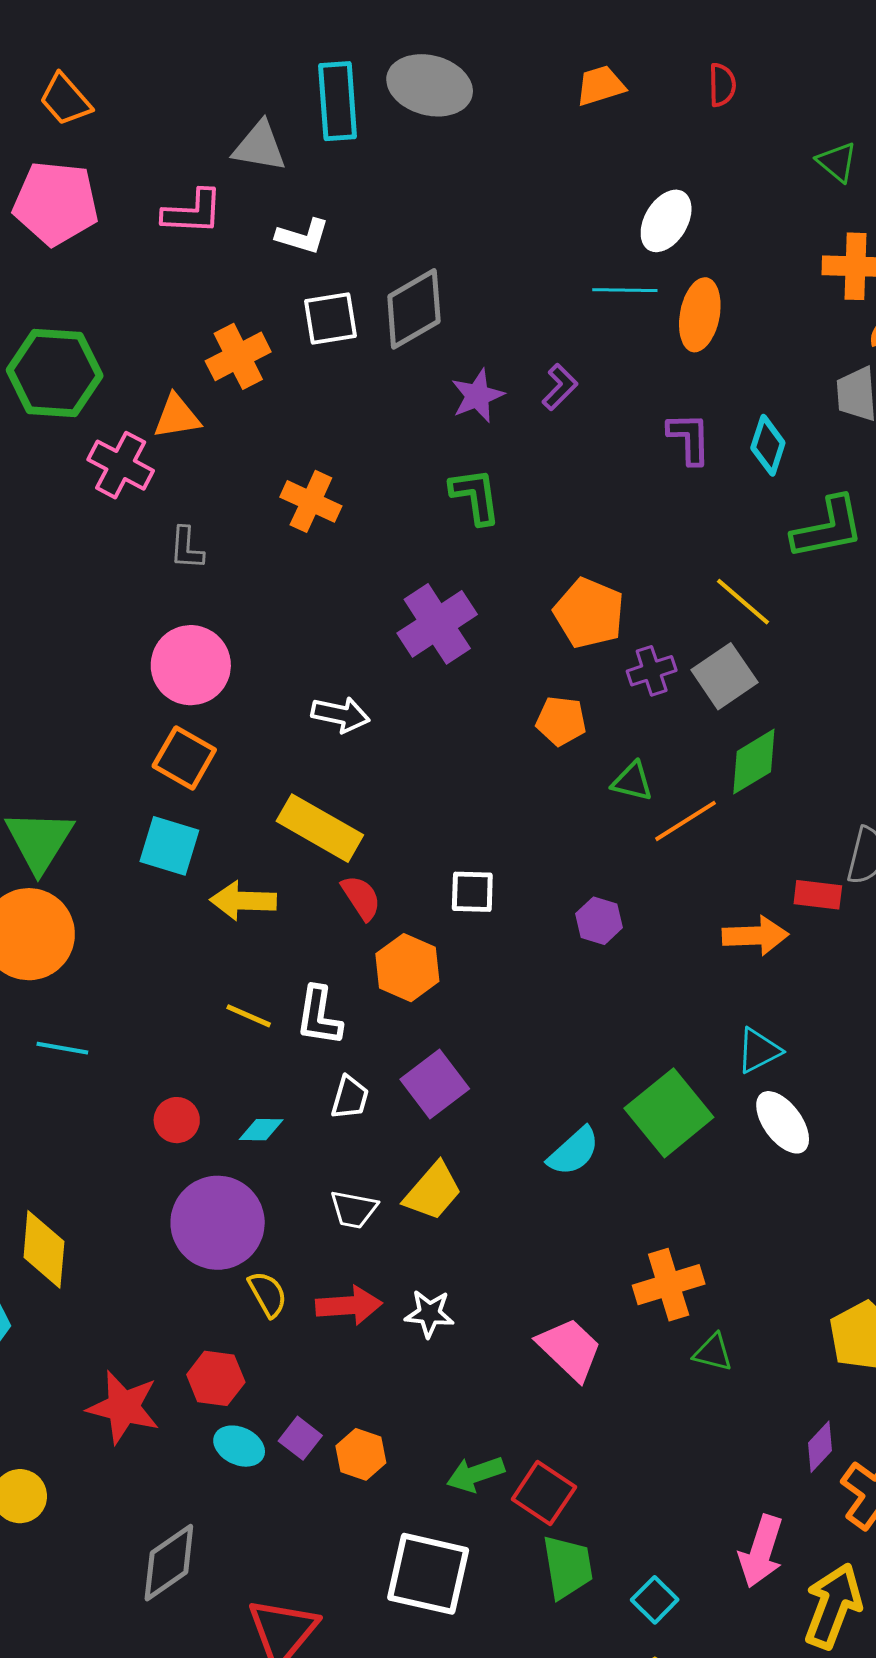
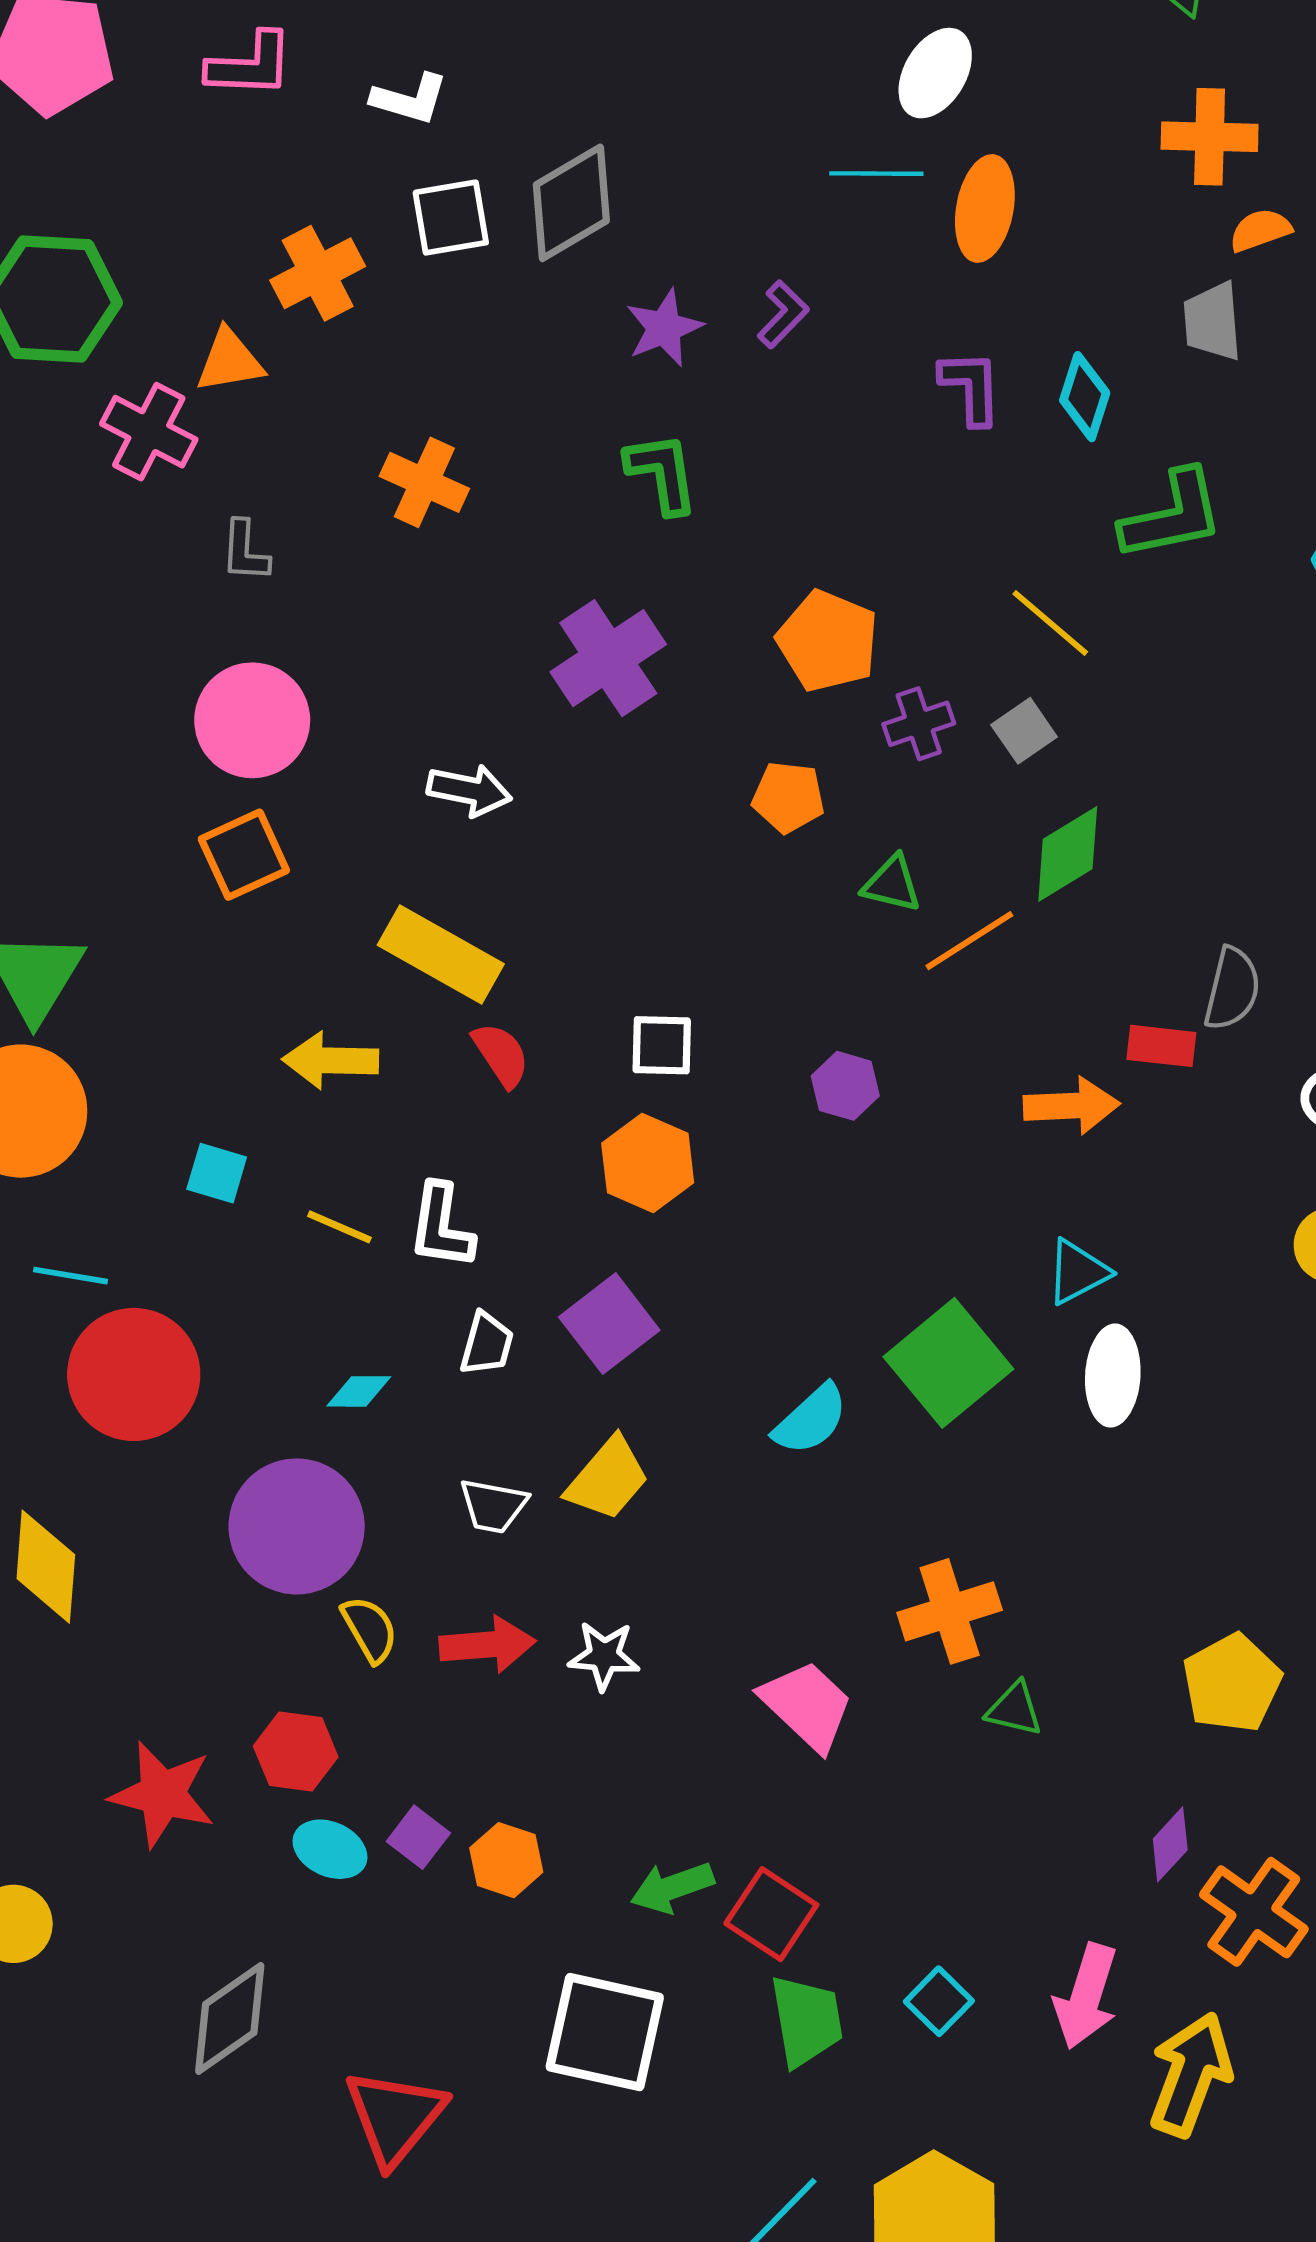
gray square: (724, 676) -> (1024, 731), size x0.7
orange square: (184, 758) -> (244, 855), turned 36
cyan square: (169, 846) -> (217, 1173), moved, size x0.7
orange hexagon: (407, 968) -> (648, 1163), moved
red circle: (177, 1120) -> (134, 1374), moved, size x2.0
white ellipse: (783, 1122) -> (1113, 1376), turned 40
cyan square: (655, 1600) -> (939, 2001), moved

